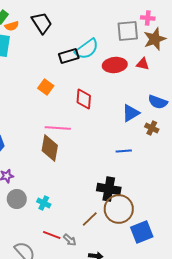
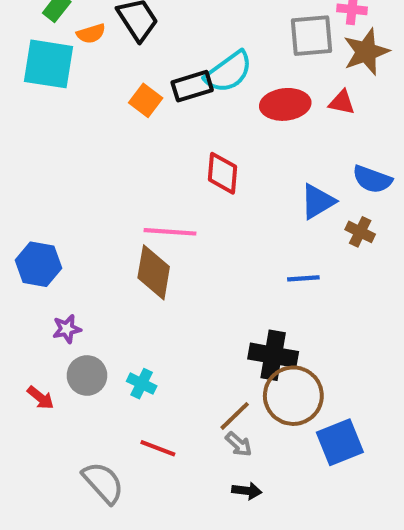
orange semicircle: (12, 26) -> (91, 34), moved
orange square: (46, 87) -> (146, 100), moved
gray arrow: (70, 240) -> (239, 444), moved

